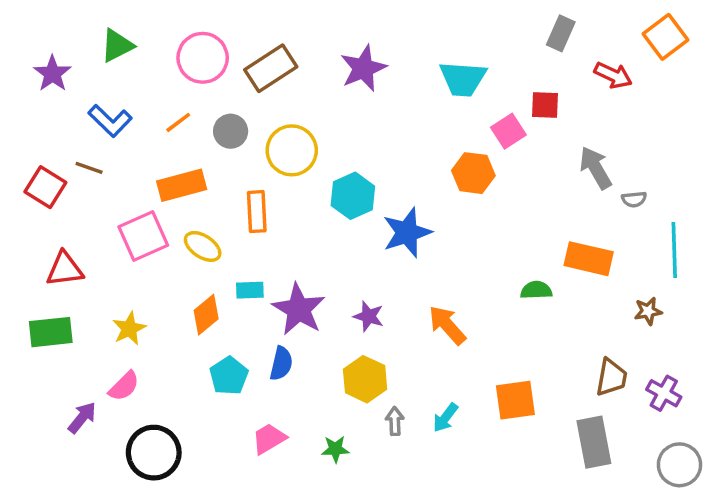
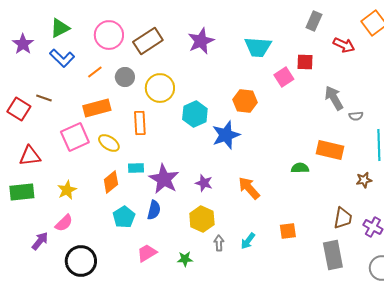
blue L-shape: (110, 121) -> (62, 58), moved
orange hexagon: (473, 173) -> (245, 101), moved
orange square: (515, 400) -> (288, 231), size x0.7

